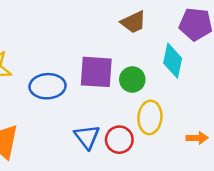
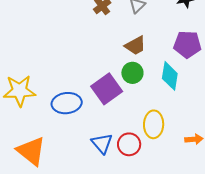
purple square: (96, 72) -> (107, 89), turned -36
green circle: (132, 80) -> (132, 73), moved

